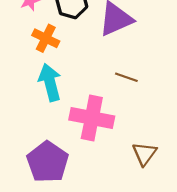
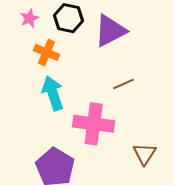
brown line: (126, 77) -> (123, 84), turned -40

